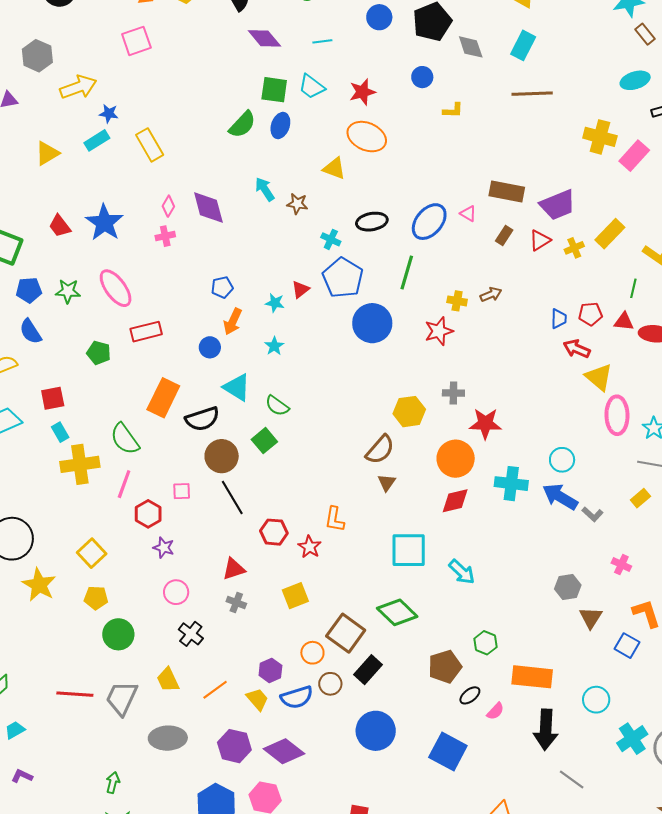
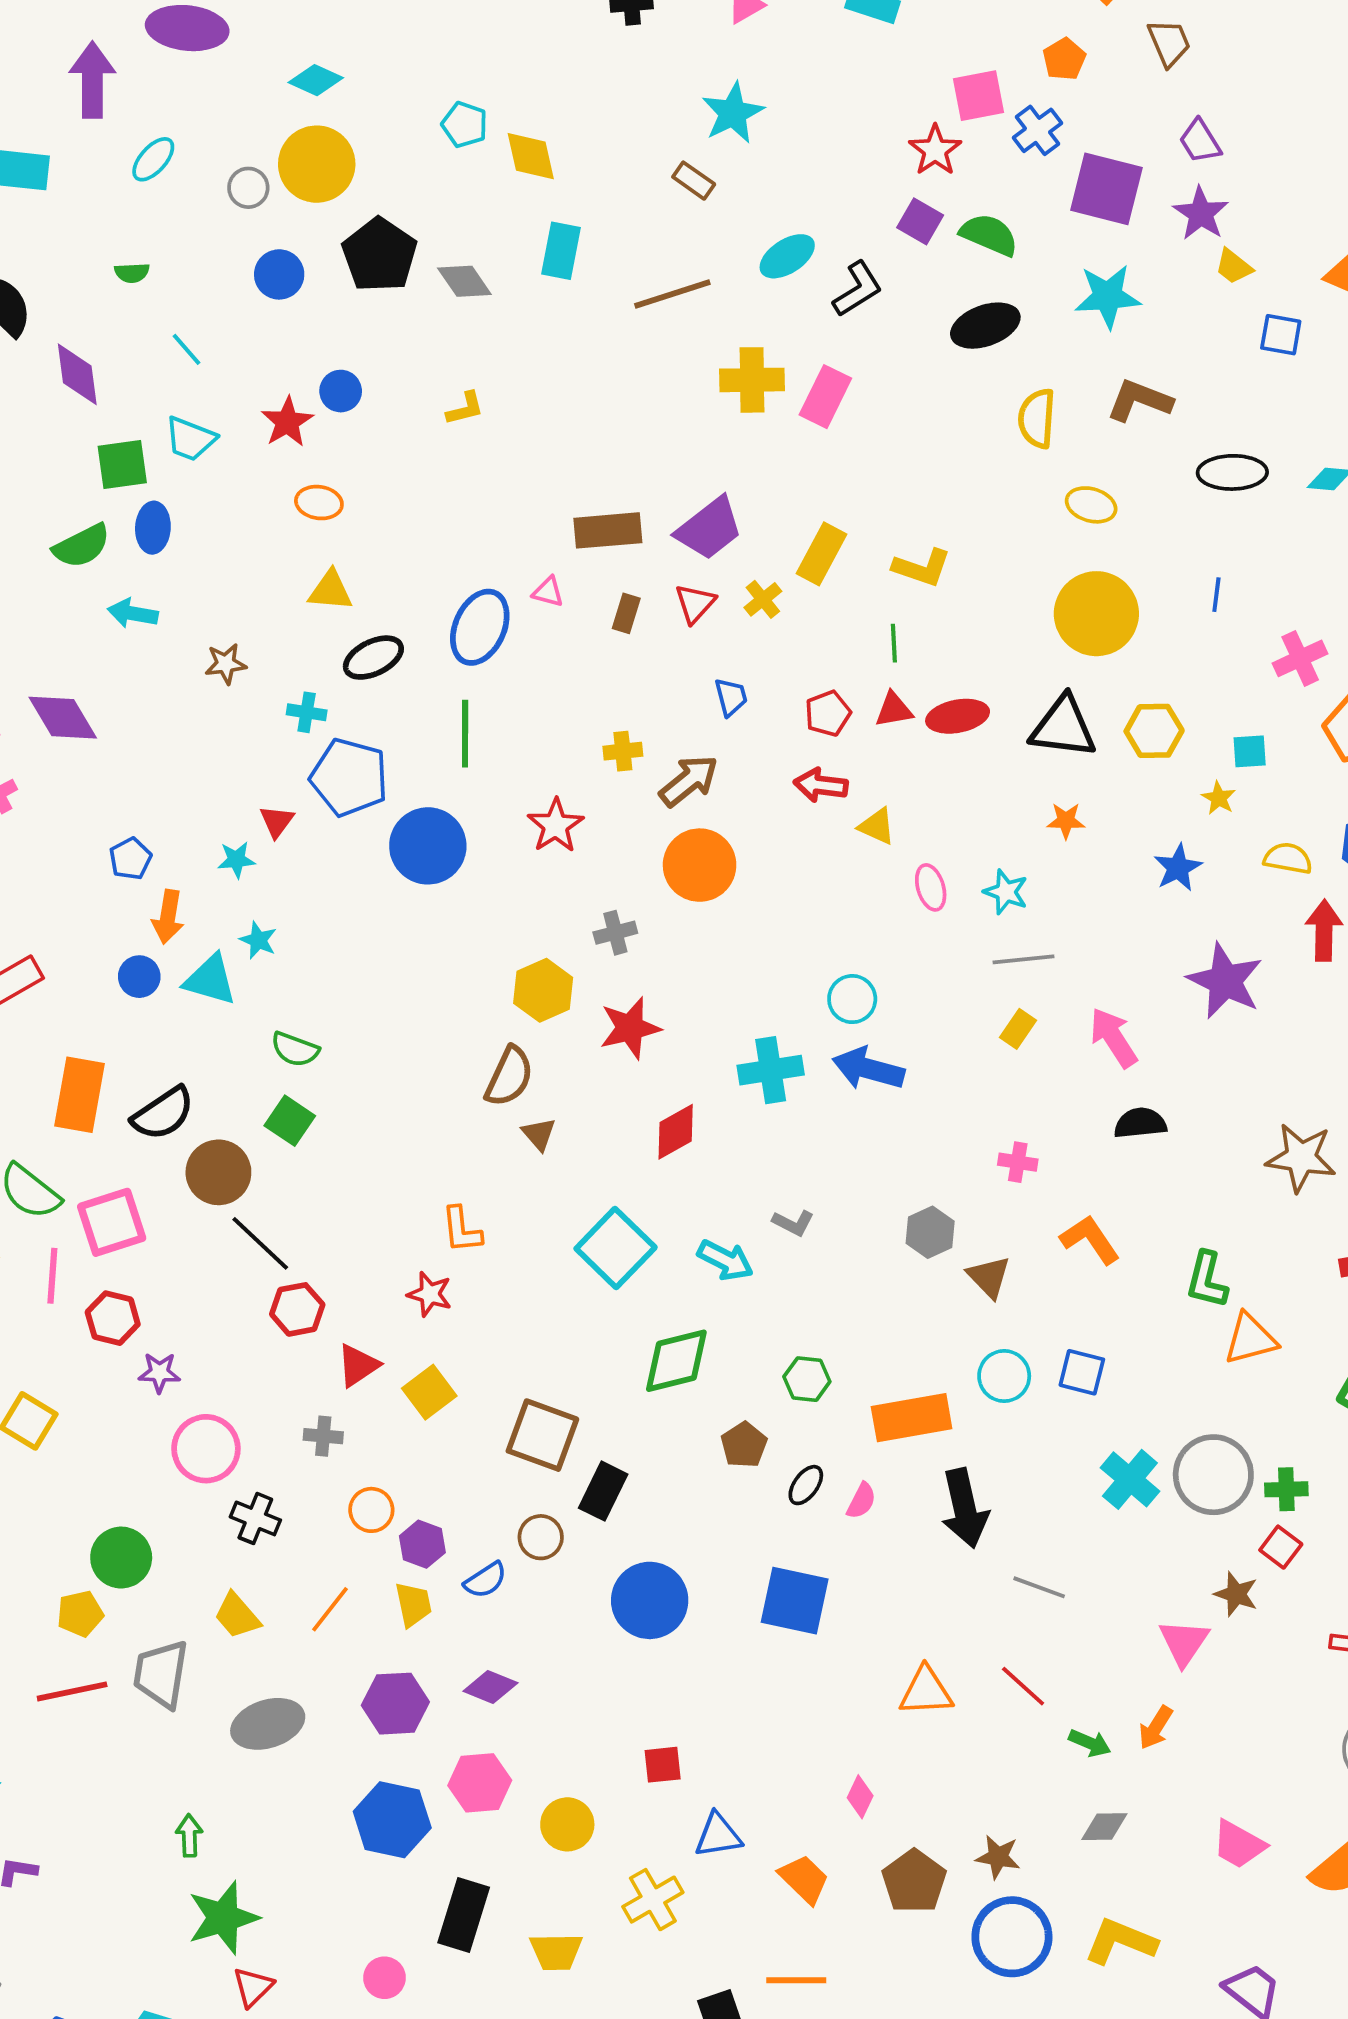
brown rectangle: (645, 34) -> (694, 181), moved
purple diamond: (264, 38) -> (77, 374), turned 48
cyan line: (322, 41) -> (186, 349), turned 72
blue circle: (422, 77) -> (341, 391), moved
brown line: (532, 94) -> (672, 294), moved
green semicircle: (242, 125) -> (82, 546), turned 36
orange ellipse: (367, 137) -> (319, 503), size x0.6
yellow triangle: (334, 168) -> (330, 591), moved
cyan arrow: (265, 189) -> (133, 613), moved, turned -30
brown arrow: (491, 294) -> (689, 781), moved, size x1.5
yellow cross: (457, 301) -> (623, 751), moved
blue trapezoid: (559, 319) -> (731, 697), moved
yellow triangle: (599, 377) -> (877, 826), size x0.7
cyan triangle: (237, 387) -> (210, 980), moved
pink ellipse: (617, 415) -> (931, 887), size x0.6
red star: (485, 424) -> (630, 1028), moved
orange circle: (456, 459) -> (700, 865), moved
pink square: (182, 491) -> (112, 1222), moved, size x1.8
gray L-shape: (592, 514) -> (793, 1223), moved
red hexagon: (274, 532) -> (297, 1309), moved
cyan square: (409, 550) -> (616, 1248), turned -30
red triangle: (234, 569) -> (358, 1365), moved
pink circle: (176, 592) -> (206, 1449), size x1.4
yellow pentagon: (96, 598) -> (80, 1614), moved
green diamond: (397, 612) -> (676, 1361), moved, turned -42
blue square: (627, 646) -> (1082, 1372), moved
orange circle: (312, 653) -> (371, 1510), moved
brown pentagon: (445, 667) -> (744, 1445), size x0.7
blue semicircle: (297, 697) -> (485, 1580), size x0.7
yellow trapezoid: (257, 699) -> (413, 1604), turned 45
cyan circle: (596, 700) -> (1004, 1376), moved
purple diamond: (284, 751) -> (490, 1687), size x0.7

